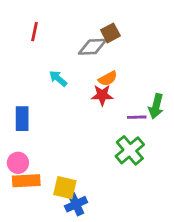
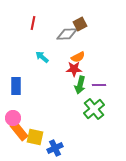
red line: (35, 32) -> (33, 23), moved
green arrow: (156, 106) -> (80, 85), moved
orange rectangle: (26, 181) -> (19, 131), turned 54
yellow square: (65, 188) -> (35, 137), moved

